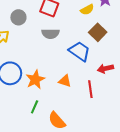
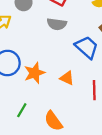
green line: (35, 107) -> (22, 110), moved

